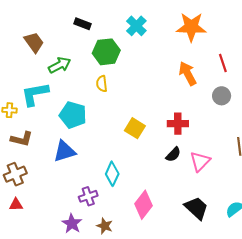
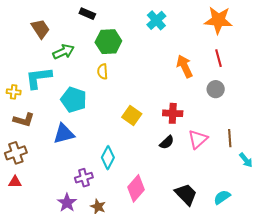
cyan cross: (136, 26) -> (156, 20), moved
orange star: (191, 27) -> (218, 20), moved
pink triangle: (200, 161) -> (198, 139), moved

